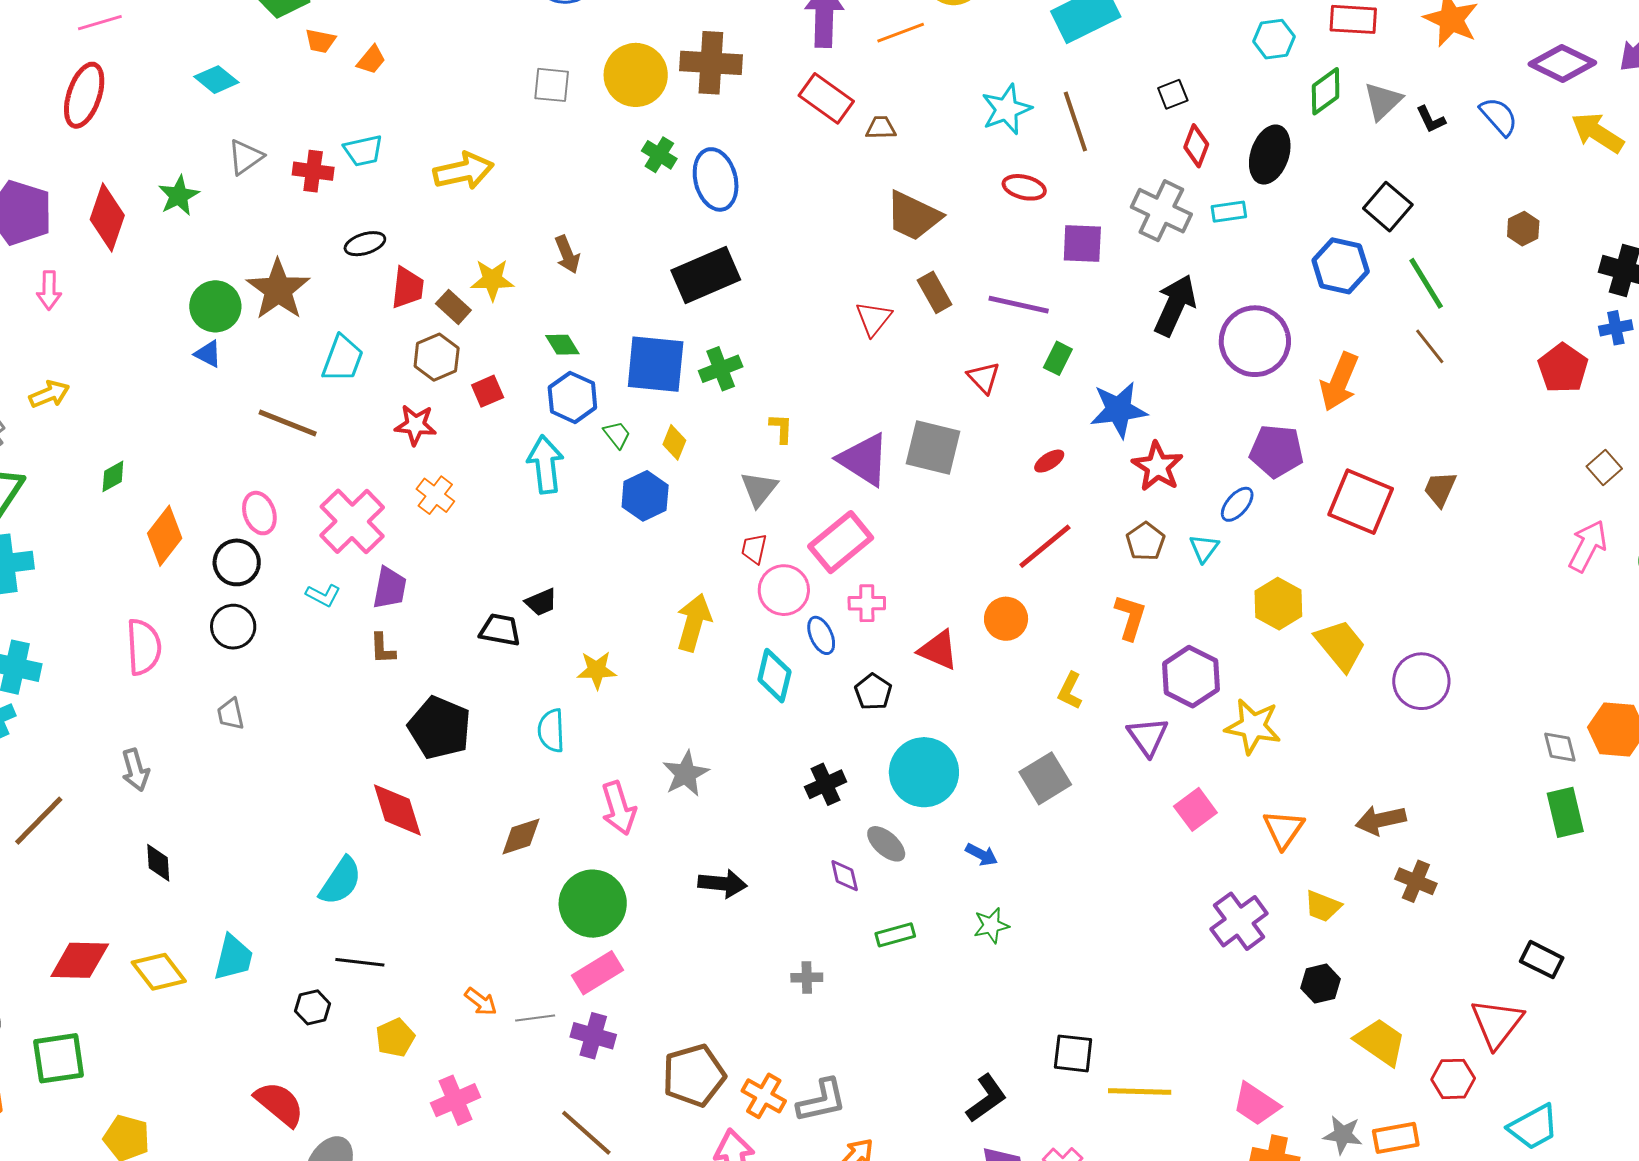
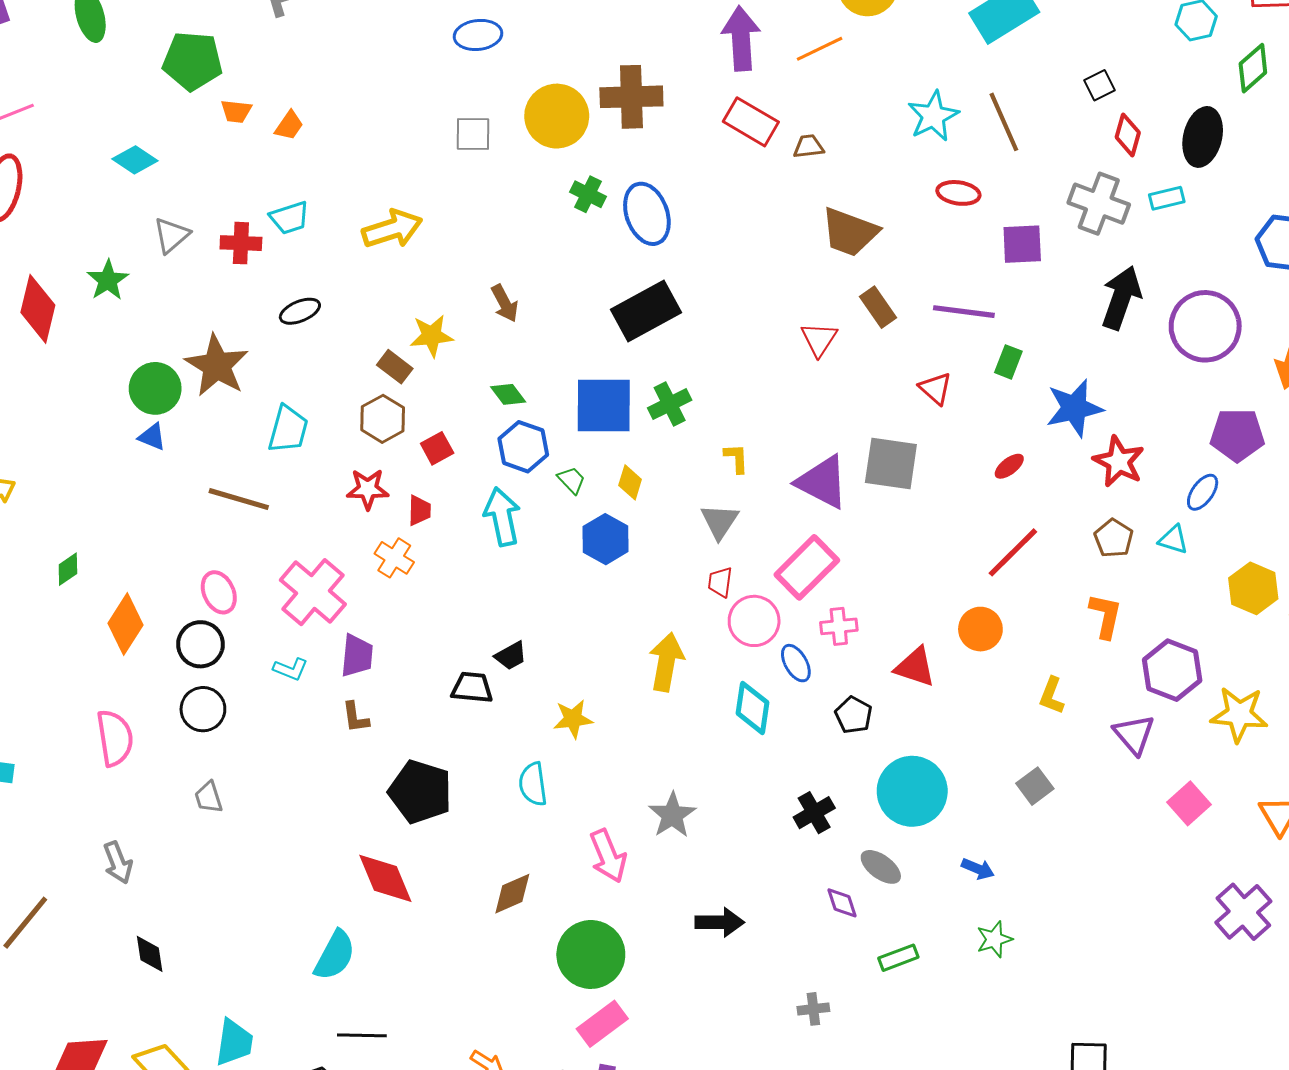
red trapezoid: (408, 288) -> (419, 510), moved, size x0.7
cyan triangle: (1204, 548) -> (1173, 540), turned -44
gray square: (1045, 778) -> (1035, 786), size x0.7

